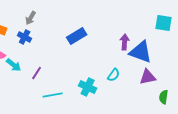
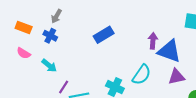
cyan arrow: (14, 65) -> (49, 65), moved
purple line: (37, 73) -> (64, 87), moved
cyan semicircle: (114, 75) -> (142, 75), size x1.5

